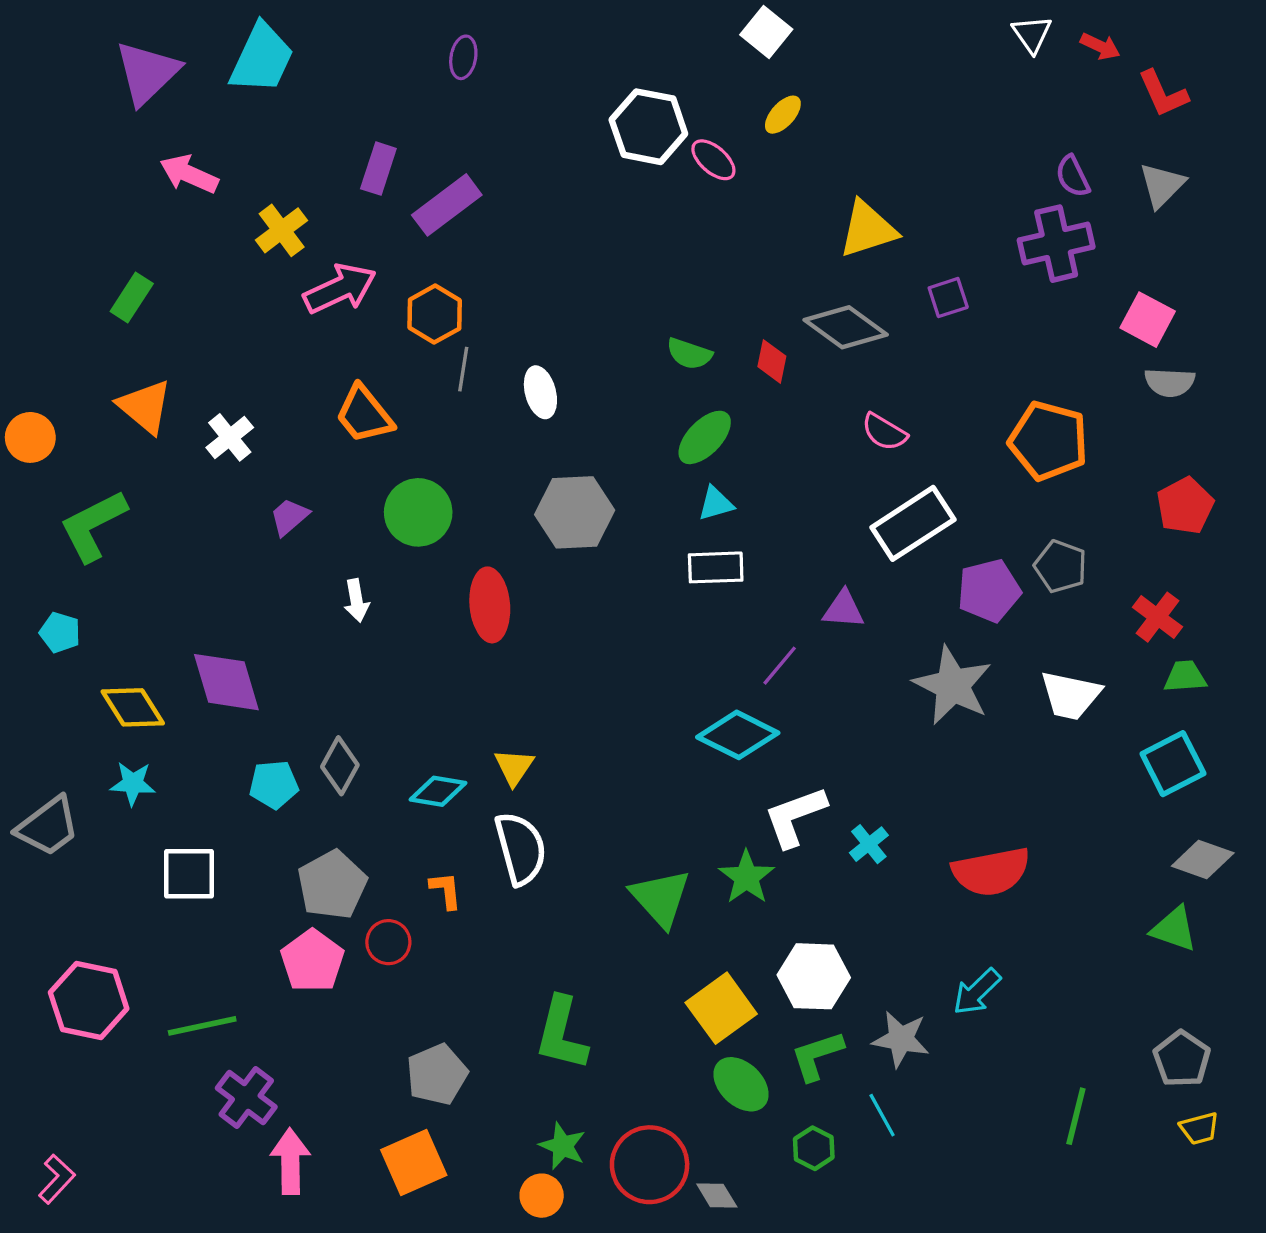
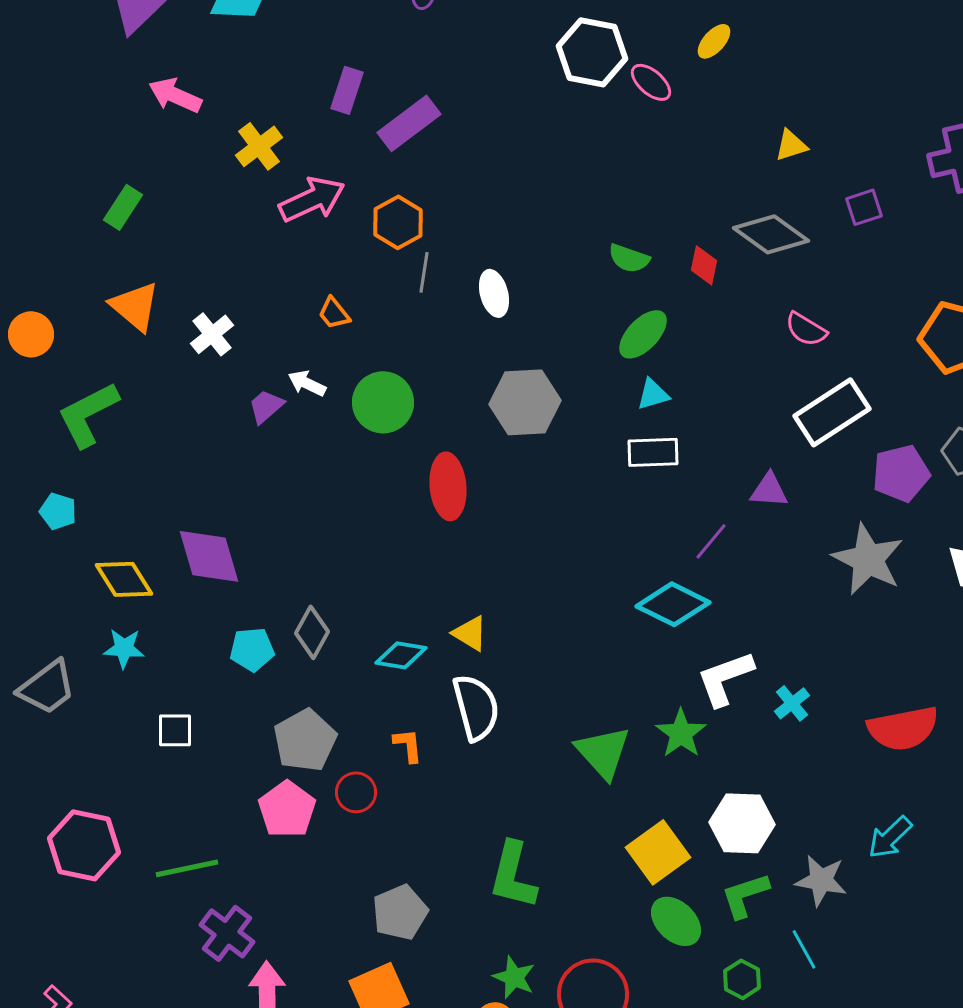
yellow triangle: (868, 229) -> (791, 145), size x0.6
orange trapezoid: (364, 414) -> (334, 313), size x0.6
white arrow: (356, 601) -> (307, 383), moved, turned 126
yellow triangle: (514, 767) -> (470, 633), turned -33
white square: (189, 874) -> (175, 730), size x0.7

